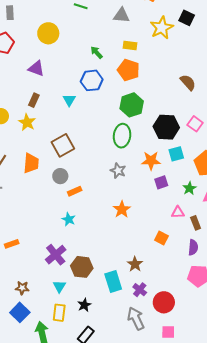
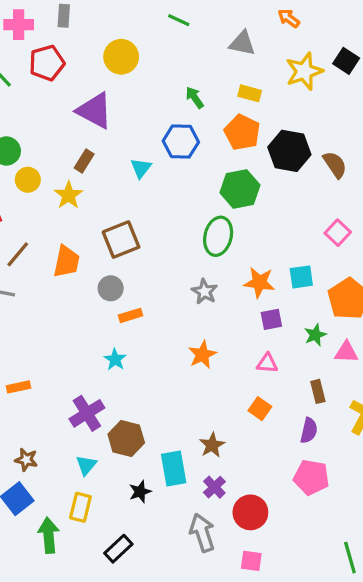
purple triangle: (36, 68) -> (95, 111), size x1.4
black hexagon: (166, 127) -> (289, 151), moved
pink triangle: (178, 212) -> (267, 363), moved
black star: (84, 305) -> (140, 492), moved

